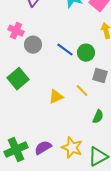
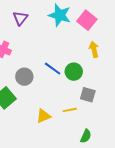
gray circle: (33, 45) -> (24, 77), moved
yellow line: (82, 91) -> (70, 110), turned -56

